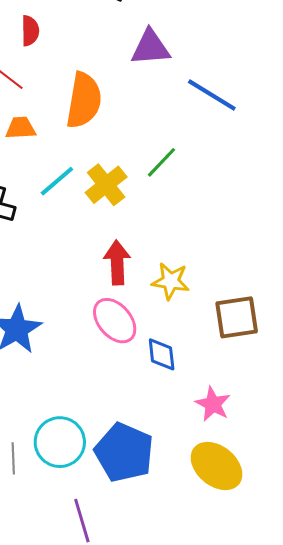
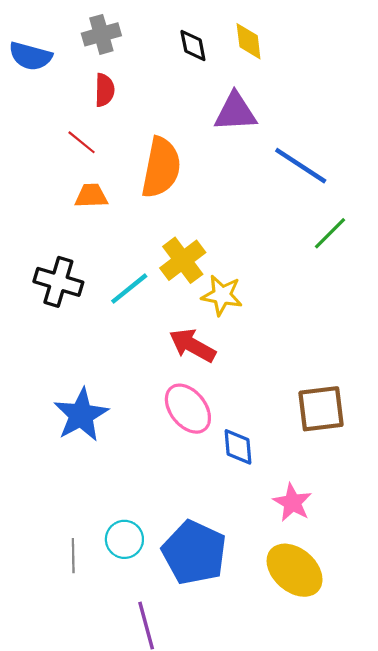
green line: (162, 162) -> (330, 233), moved
cyan line: (57, 181) -> (129, 289), moved
red arrow: (117, 263) -> (192, 345), turned -60
yellow star: (171, 281) -> (222, 295), moved
cyan circle: (60, 442) -> (124, 539), size x0.7

